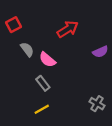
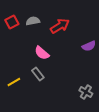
gray semicircle: (27, 49) -> (33, 21), moved, turned -64
yellow line: (42, 109) -> (14, 82), moved

